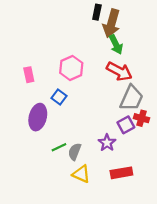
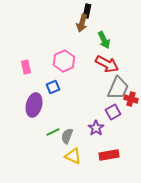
brown arrow: (111, 23) -> (82, 23), moved, size x0.7
blue square: (59, 97) -> (53, 87), turned 32
red cross: (142, 118) -> (131, 99), moved

